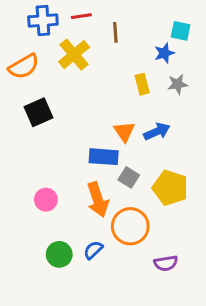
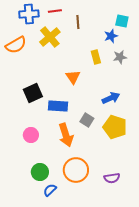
black square: (38, 112) -> (33, 93), moved
orange triangle: (124, 132) -> (73, 77), moved
blue arrow: (157, 132) -> (111, 98), moved
blue rectangle: (104, 157) -> (58, 106), moved
orange circle: (130, 226) -> (76, 170), moved
blue semicircle: (93, 250) -> (50, 190), moved

